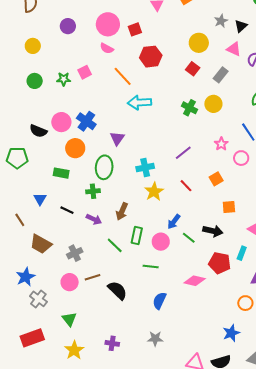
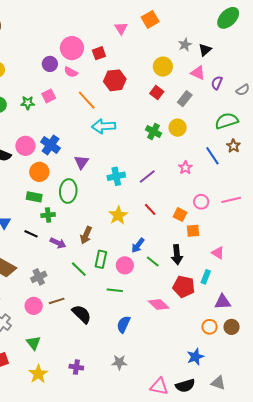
purple circle: (68, 26) -> (50, 64), moved
pink circle: (241, 158) -> (201, 202), moved
cyan cross: (145, 168) -> (116, 176), moved
green rectangle: (61, 173) -> (34, 197), moved
orange square: (216, 179) -> (180, 215), moved, turned -32
green cross: (93, 191) -> (48, 215), moved
black arrow: (213, 231) -> (177, 255), turned 72
pink diamond: (195, 281) -> (159, 305), turned 30

